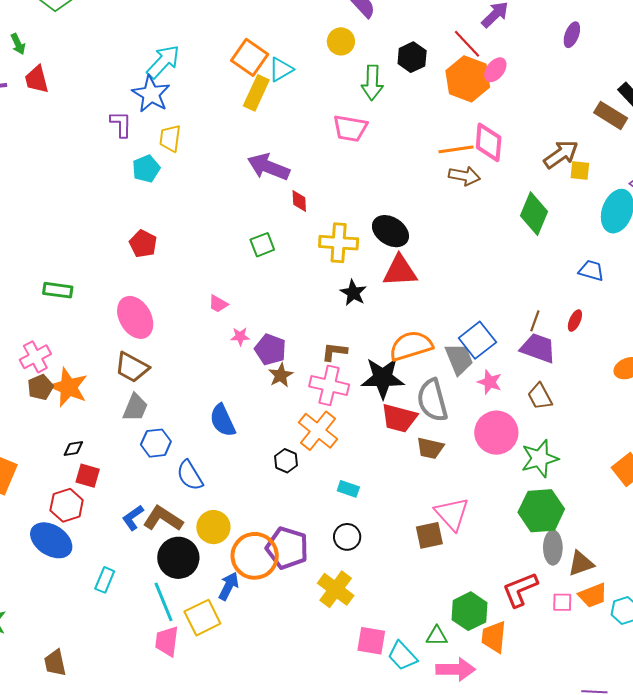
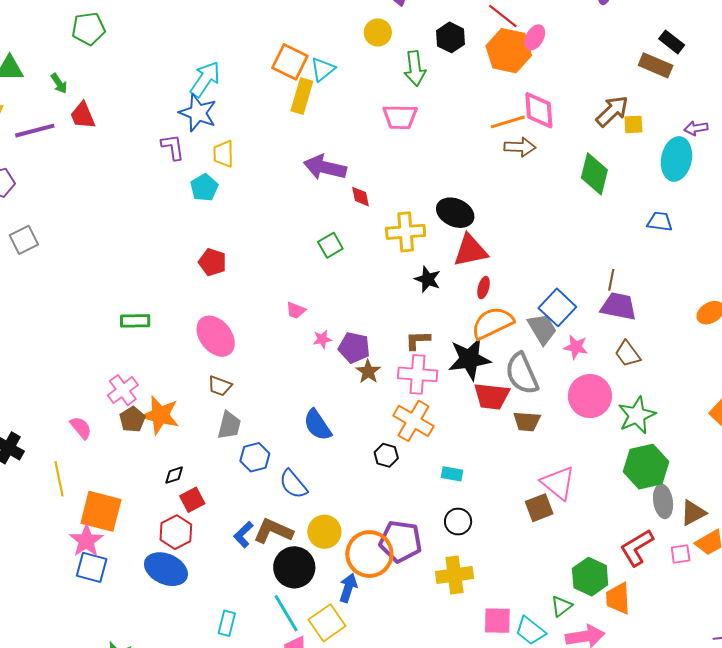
red ellipse: (575, 321) -> (484, 288), moved
brown trapezoid: (132, 367) -> (220, 386), size x0.7
red square: (88, 476) -> (192, 500), turned -35
cyan rectangle: (105, 580) -> (227, 623), moved
yellow cross: (336, 589) -> (454, 575), turned -36
green triangle: (437, 636) -> (561, 606), turned -30

